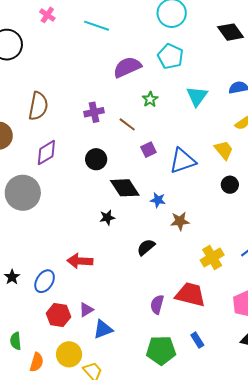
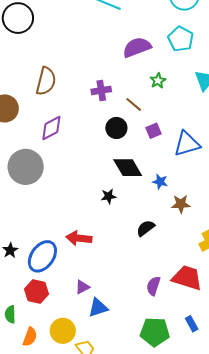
black circle: (96, 159) -> (116, 128), moved
blue ellipse: (45, 281) -> (42, 256), size x1.4
red hexagon: (59, 315) -> (37, 292), moved

